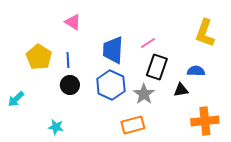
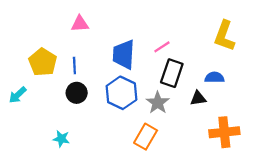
pink triangle: (73, 22) -> (80, 24), turned -36
cyan arrow: (16, 99) -> (18, 95), moved
orange rectangle: (133, 125) -> (146, 137), turned -45

